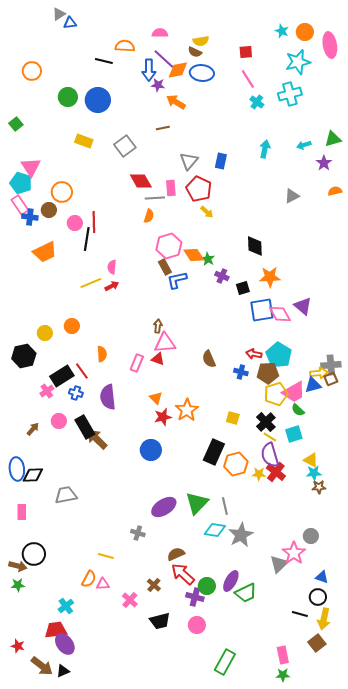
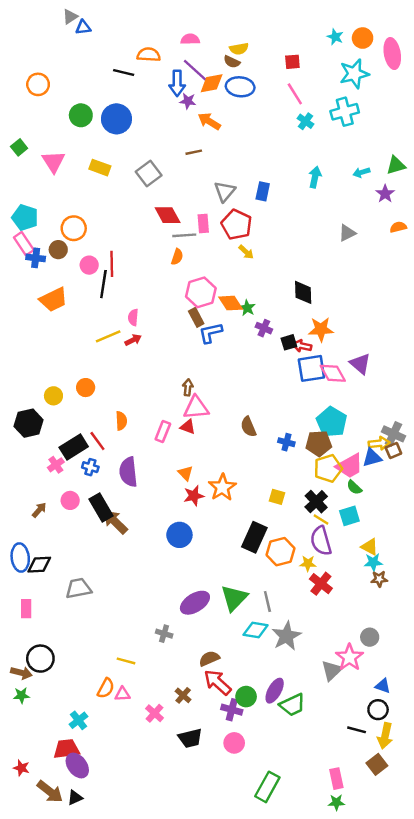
pink triangle: (31, 167) -> (53, 162), moved
red arrow: (254, 354) -> (302, 346), moved
gray cross: (331, 365) -> (393, 434), turned 30
red cross: (276, 472) -> (321, 584), moved

